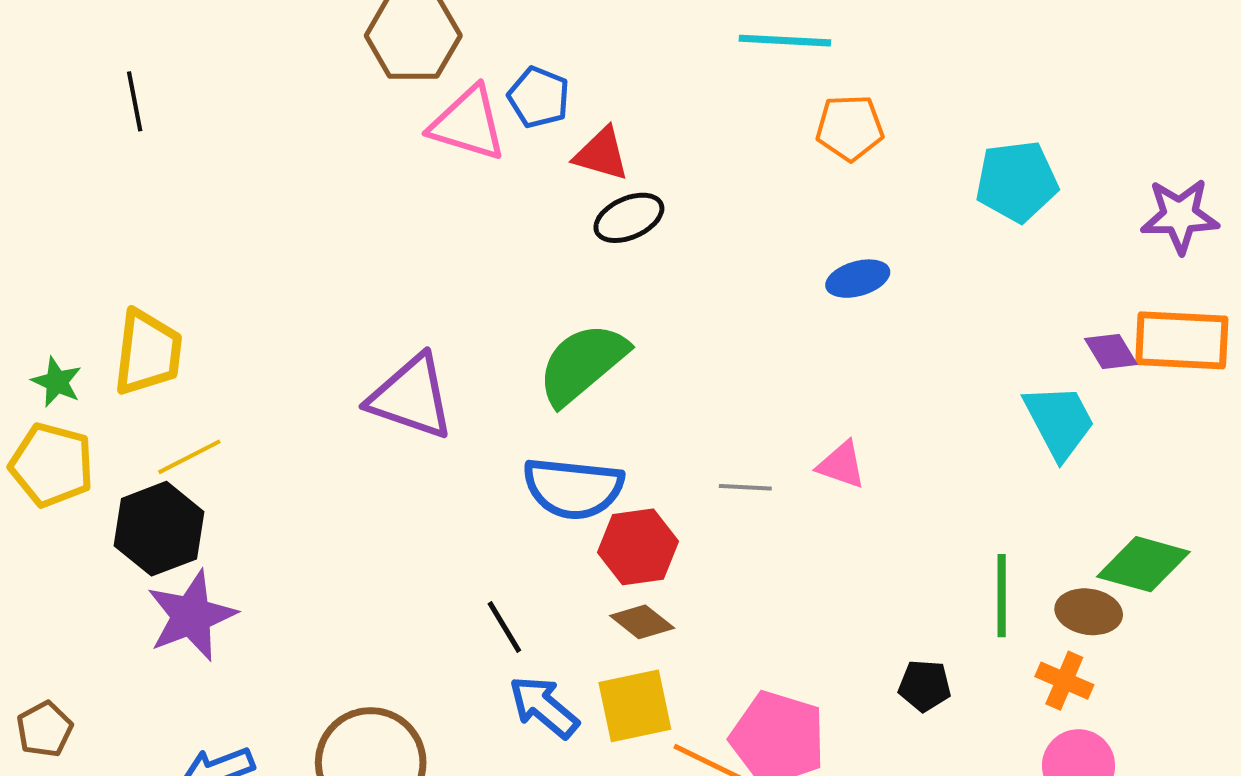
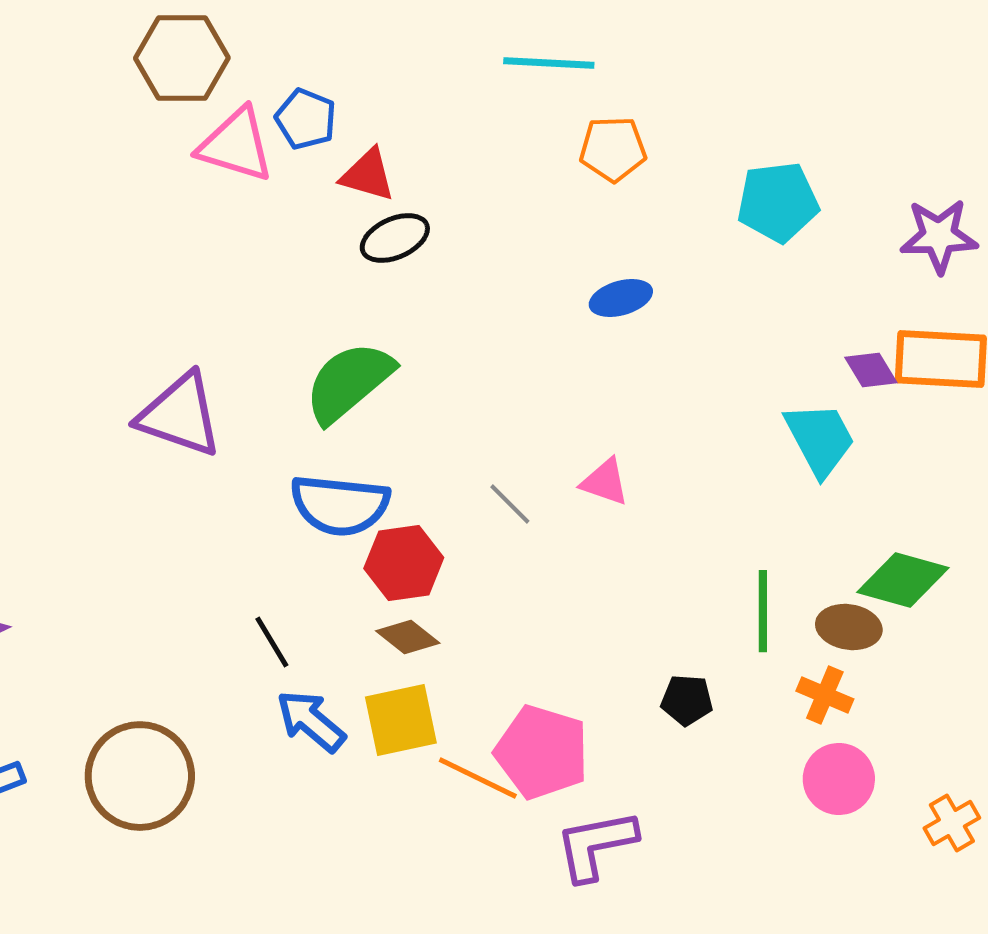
gray line: (745, 487) -> (510, 504), turned 42

